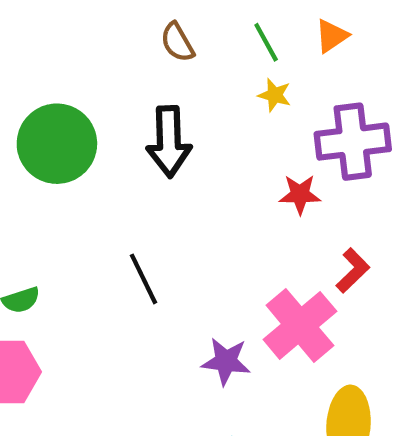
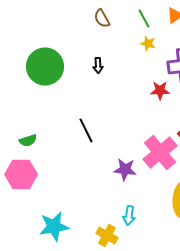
black arrow: (169, 142) -> (98, 65), size x0.5

